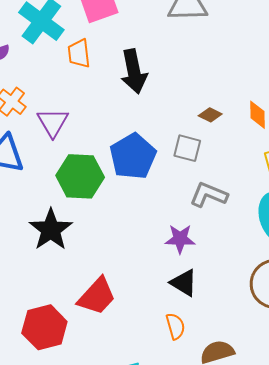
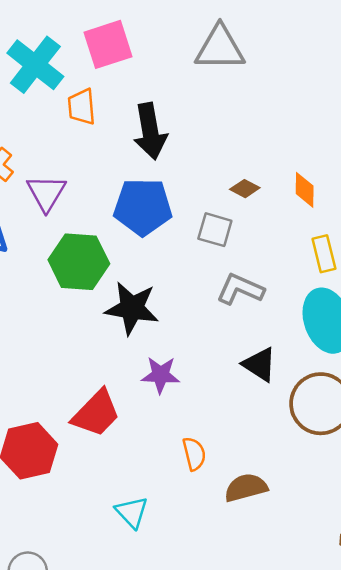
blue pentagon: (133, 156) -> (143, 207), moved, turned 30
black star: (51, 230) -> (132, 308), moved, turned -30
purple star: (180, 239) -> (160, 375), moved
black triangle: (184, 283) -> (260, 364), moved

